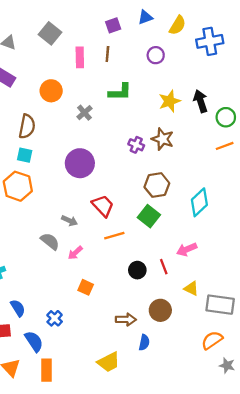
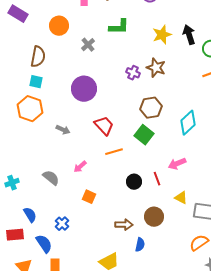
gray arrow: (70, 221) -> (63, 130), moved
gray semicircle: (50, 241) -> (51, 178), moved

